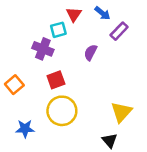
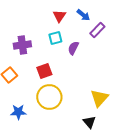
cyan square: (58, 30) -> (55, 38), moved
purple cross: (43, 49) -> (22, 45), moved, turned -30

